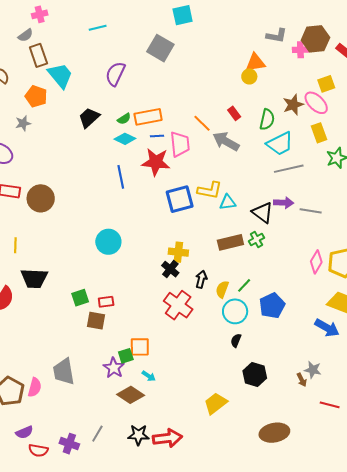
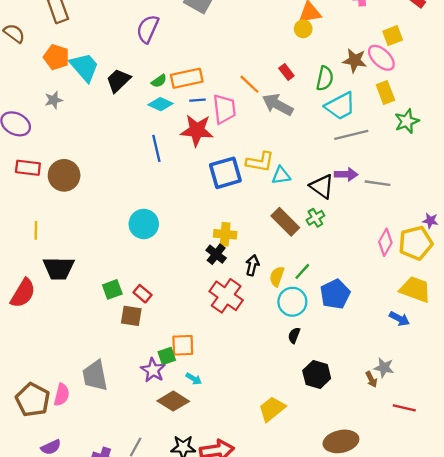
cyan trapezoid: (60, 75) -> (84, 67), moved
brown star: (293, 105) -> (355, 61), turned 30
gray star: (23, 123) -> (54, 100), moved
brown rectangle: (230, 242) -> (285, 222), turned 60
red rectangle: (106, 302) -> (143, 294), turned 49
blue arrow: (327, 328) -> (399, 319), size x0.7

